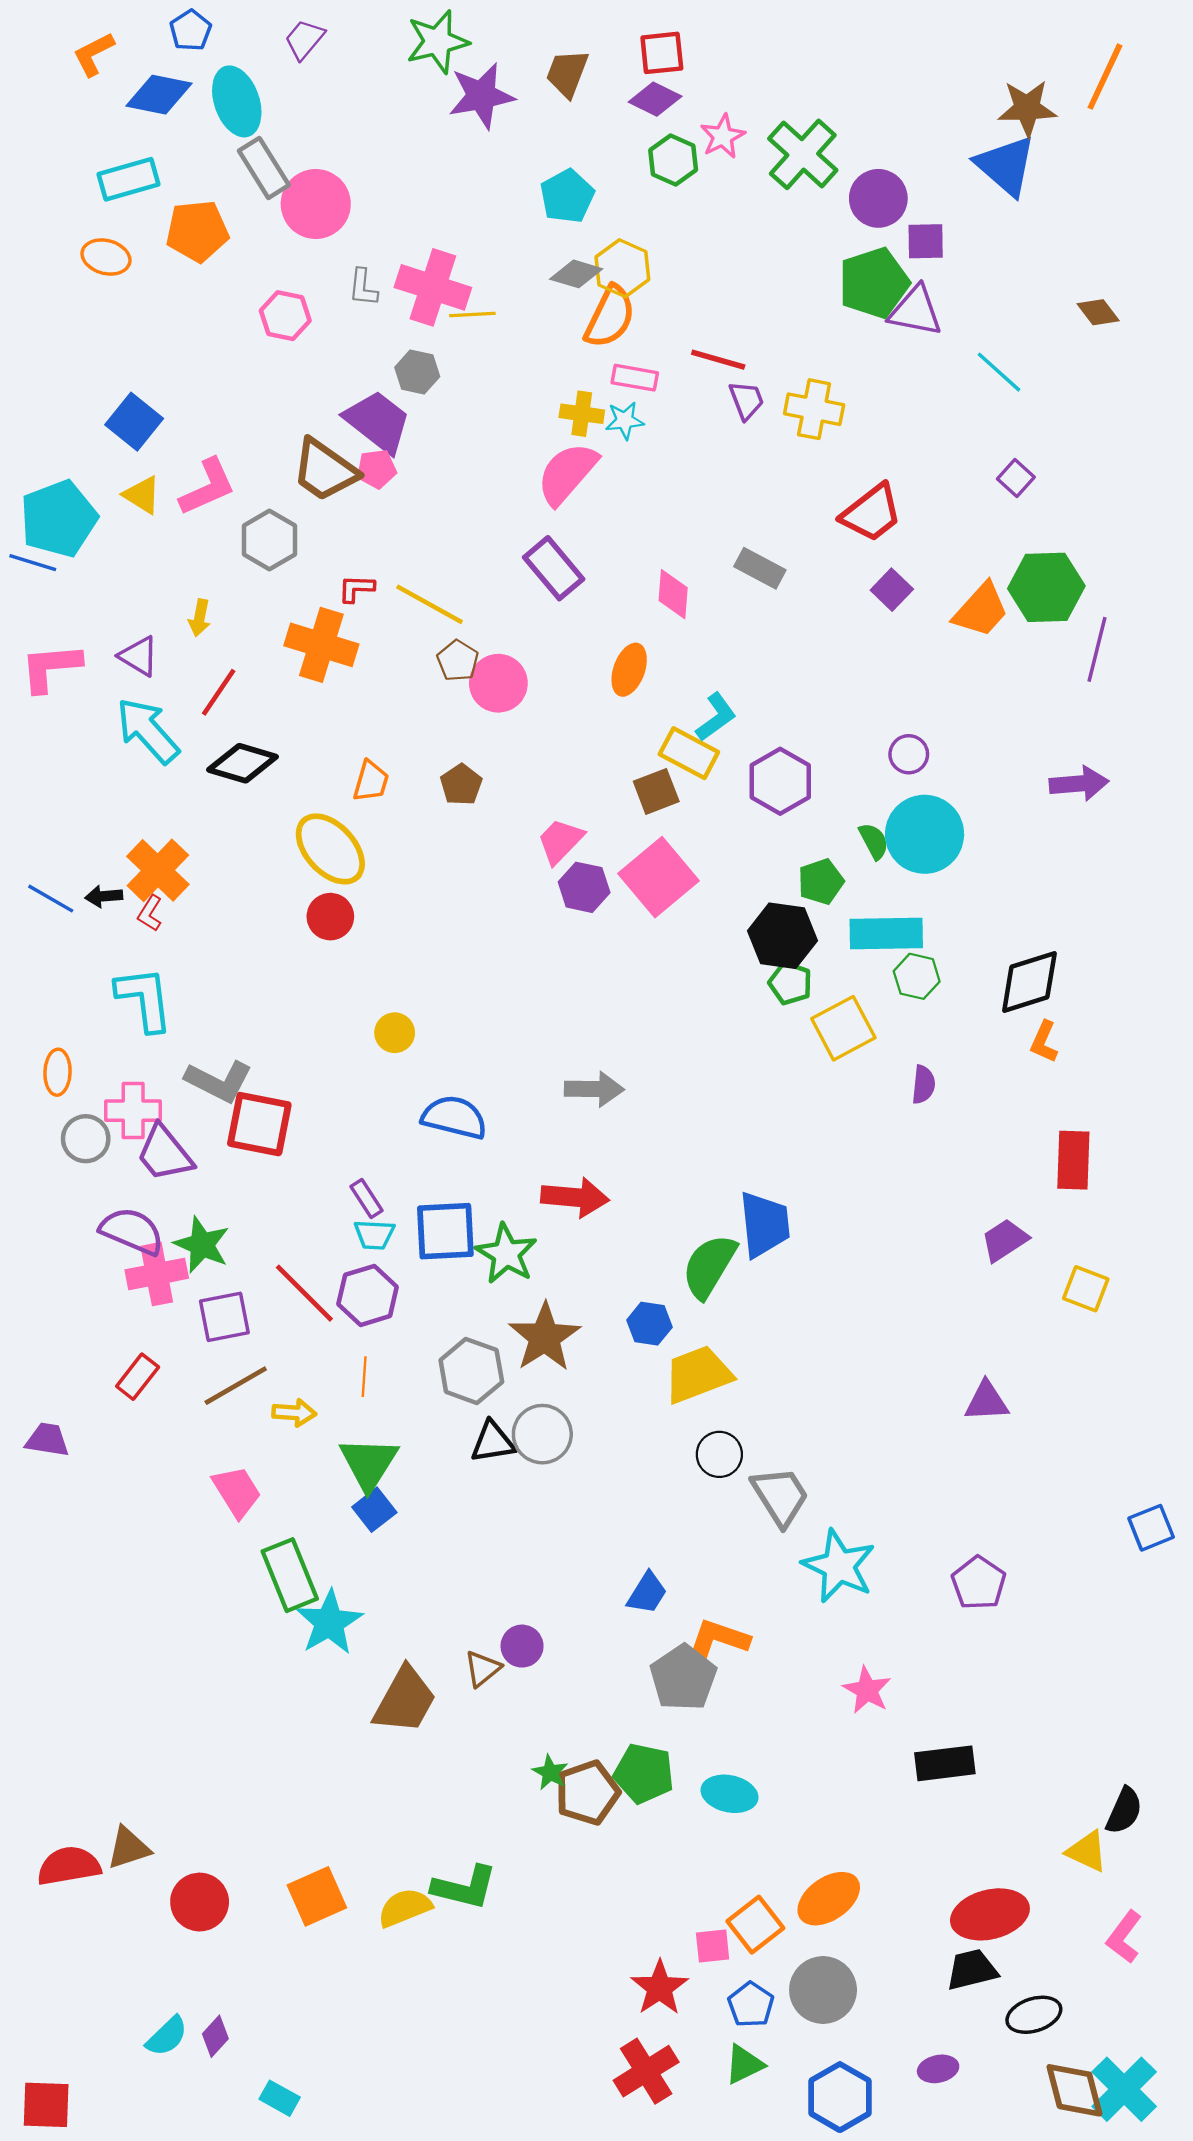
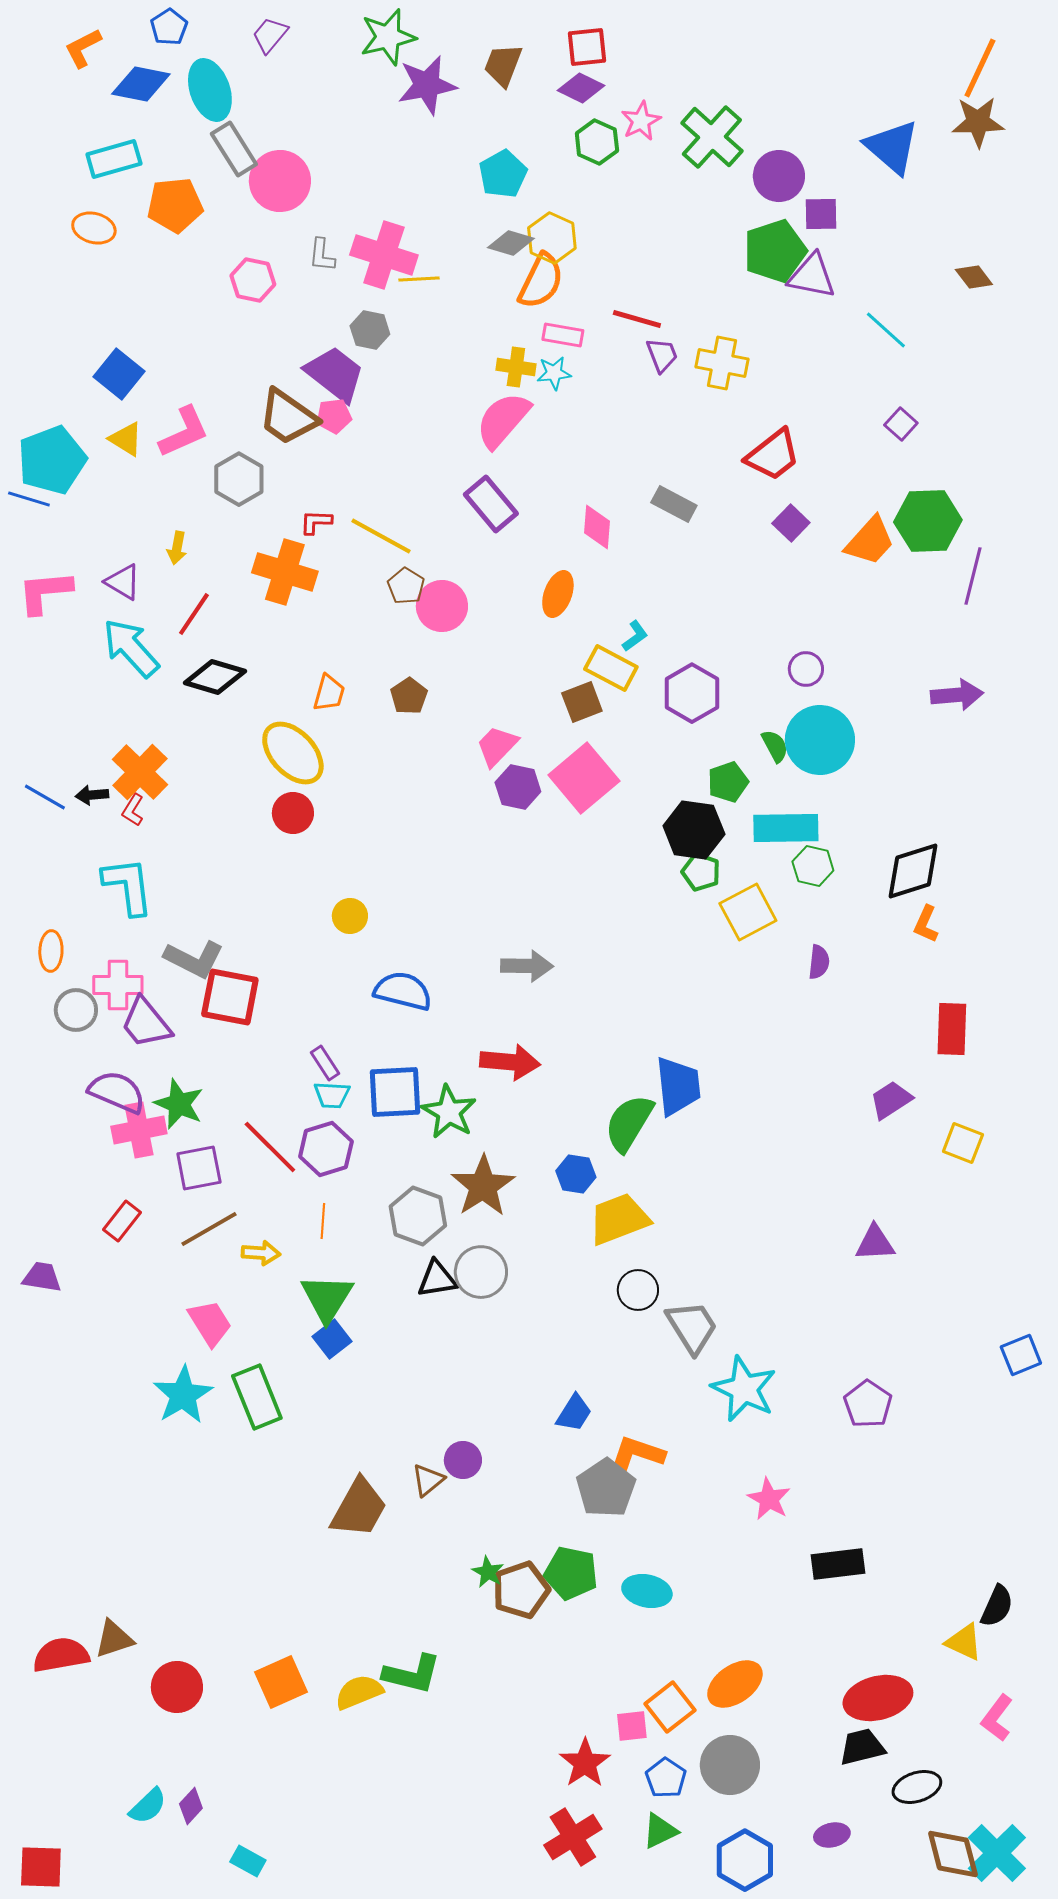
brown star: (1027, 108) -> (978, 122), moved
cyan L-shape: (716, 717) -> (635, 636), size x0.7
cyan star: (329, 1622) -> (183, 1395), moved

